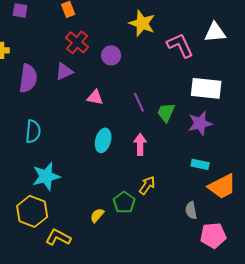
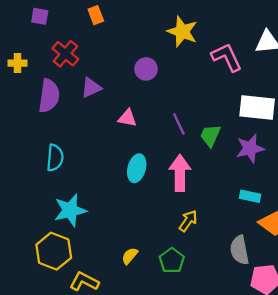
red cross: (77, 42) -> (65, 54), moved
pink arrow: (140, 144) -> (180, 173), size x1.4
green pentagon: (124, 202) -> (172, 261), moved
gray semicircle: (191, 210) -> (240, 250), size x1.4

